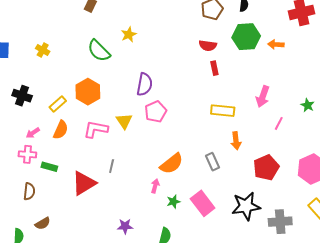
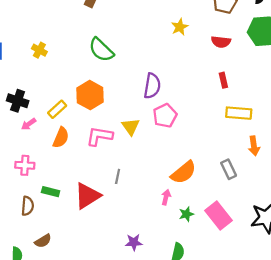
yellow star: (129, 34) -> (180, 27), moved
red rectangle: (214, 68) -> (223, 80), moved
pink arrow: (33, 133) -> (29, 124), moved
green rectangle: (49, 167) -> (51, 192), moved

